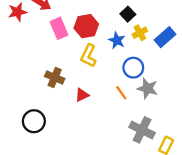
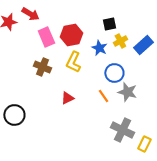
black square: (128, 14) -> (109, 24), turned 32
brown cross: (55, 78) -> (42, 67), moved
black circle: (34, 121) -> (14, 115), moved

